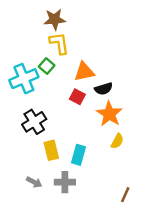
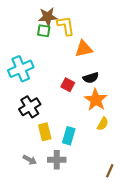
yellow L-shape: (59, 43) -> (66, 26), moved
green square: (47, 66) -> (44, 31), moved, turned -32
orange triangle: (84, 72) -> (84, 49), moved

